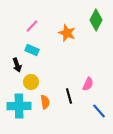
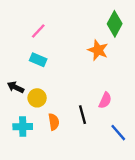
orange star: (67, 33) -> (98, 50), moved
black arrow: (17, 65) -> (16, 87), moved, turned 136
cyan cross: (19, 106) -> (23, 127), size x0.7

